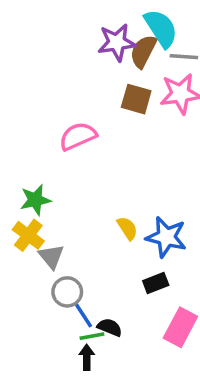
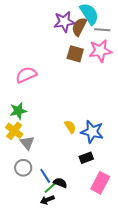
pink semicircle: (78, 136) -> (26, 75), moved
gray circle: (67, 292) -> (23, 168), moved
green line: (92, 336) -> (50, 188), turned -32
black arrow: (87, 357) -> (47, 200), turned -112

